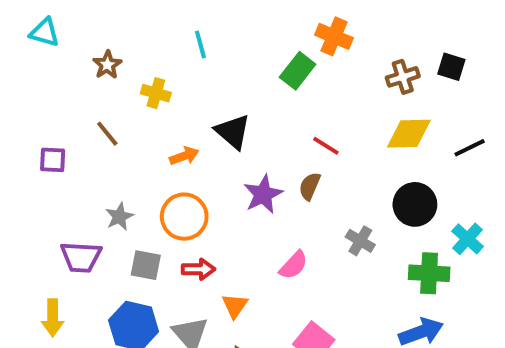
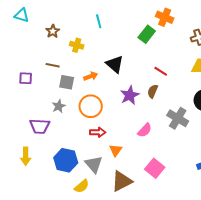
brown line: (107, 134) -> (53, 65), turned -40
gray cross: (360, 241) -> (178, 118), size x1.5
gray square: (146, 265) -> (67, 82), moved

